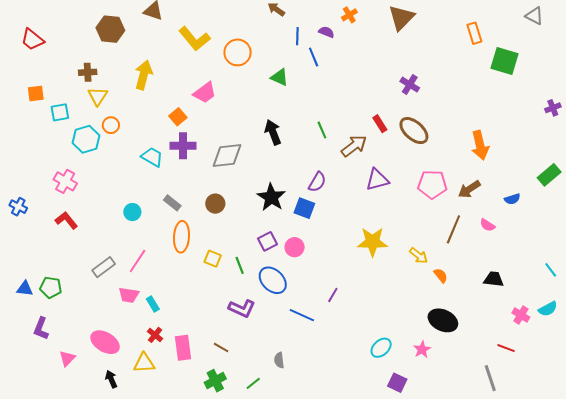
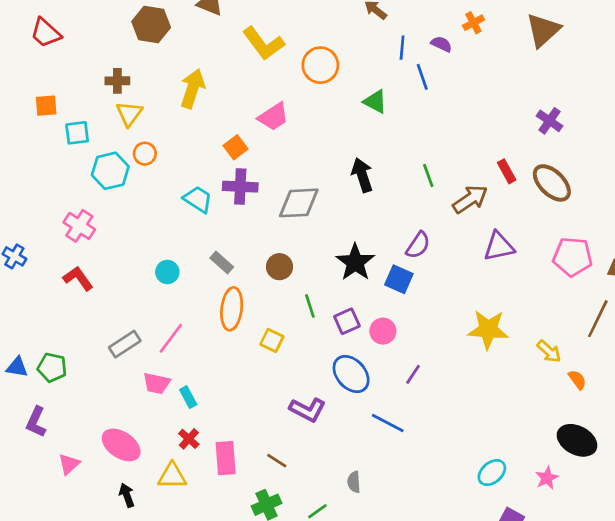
green line: (240, 265) -> (310, 306), moved
purple line: (333, 295) -> (413, 374), moved

